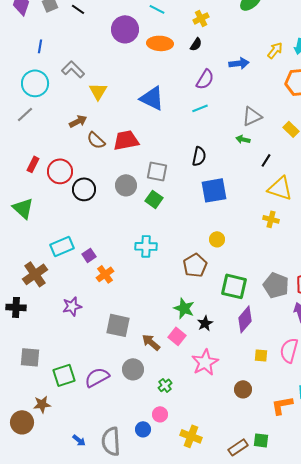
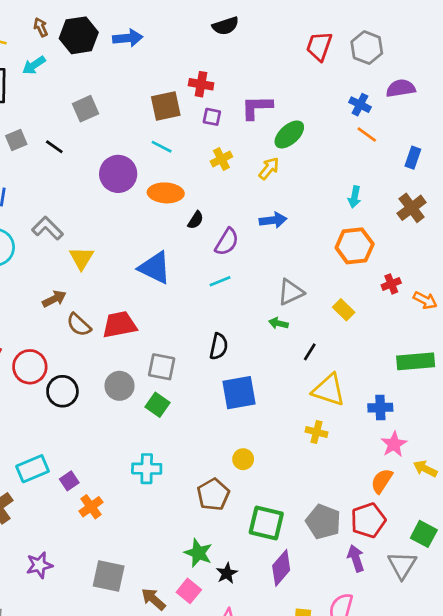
black semicircle: (196, 44) -> (196, 220), moved
yellow arrow: (275, 50) -> (269, 168), moved
purple star: (72, 306) -> (39, 565), moved

